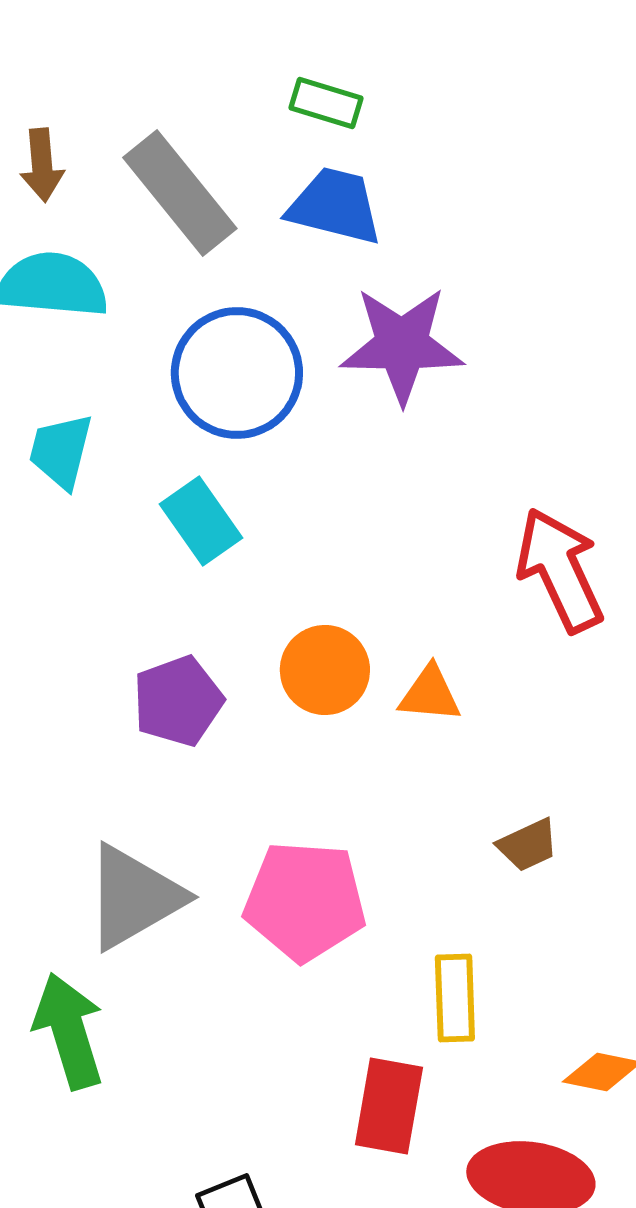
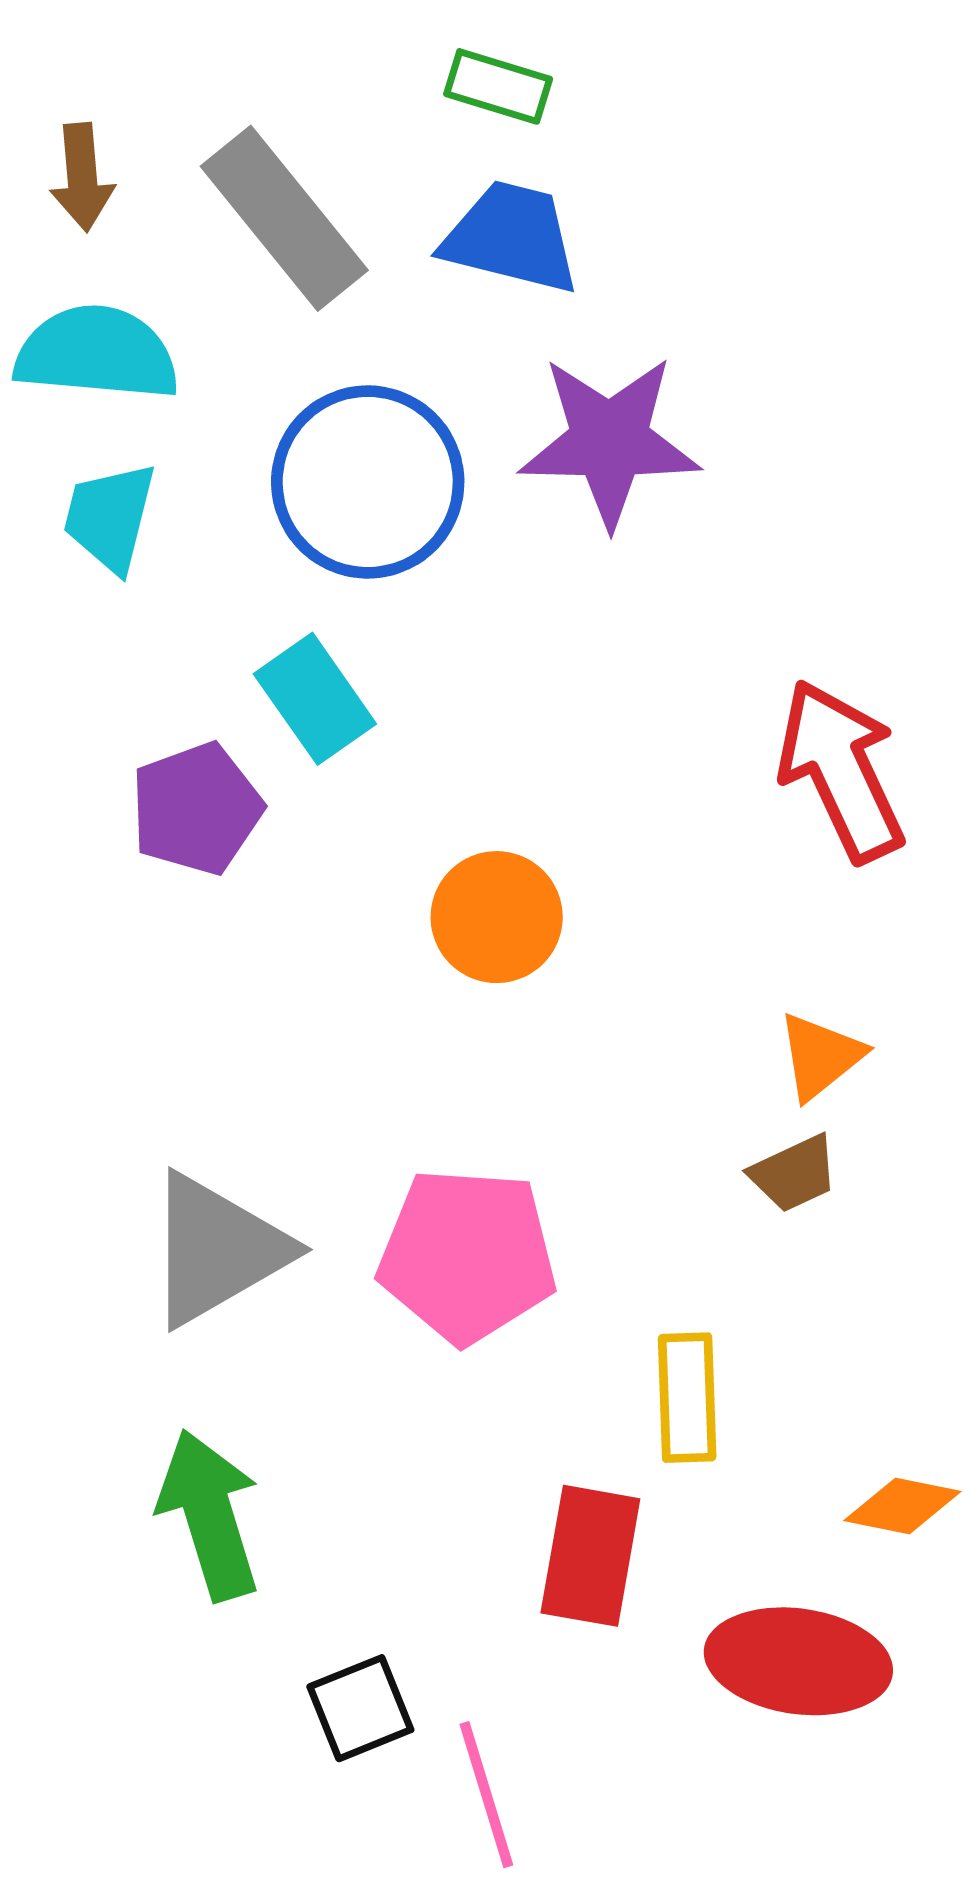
cyan trapezoid: (61, 451) -> (110, 517), moved
orange triangle: (430, 694) -> (820, 1056), moved, turned -44
purple pentagon: (178, 701) -> (196, 809), moved
green arrow: (69, 1031) -> (209, 1515), moved

